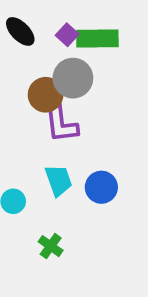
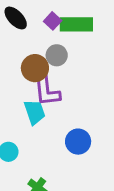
gray circle: (73, 78) -> (57, 55), size x0.7
cyan trapezoid: (58, 180) -> (35, 112), moved

